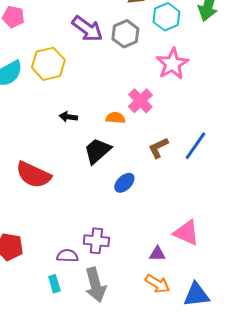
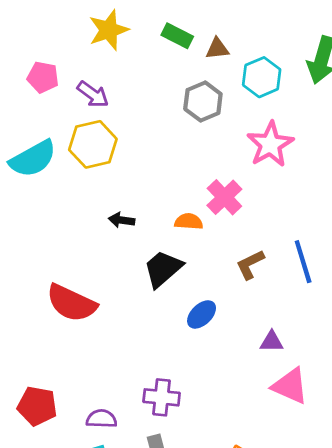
purple arrow: (87, 29) -> (93, 94), moved, size x0.7
blue line: (195, 146) -> (303, 262), turned -52
purple triangle: (157, 254) -> (272, 342), moved
purple semicircle: (67, 256) -> (101, 419), moved

